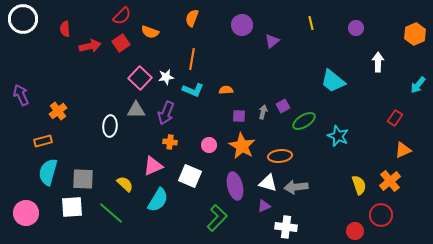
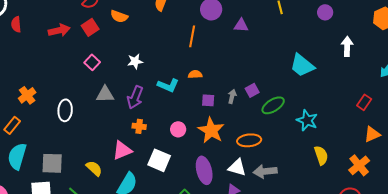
red semicircle: (65, 29) -> (16, 24), moved
purple triangle: (272, 41) -> (241, 25), turned 42
orange line: (192, 59) -> (192, 36), moved
pink square: (140, 78) -> (92, 62), moved, size x0.7
cyan L-shape: (193, 90) -> (168, 85), moved
white ellipse: (110, 126) -> (65, 110), moved
orange rectangle: (43, 141) -> (12, 125), turned -36
yellow semicircle: (359, 185) -> (321, 155), moved

